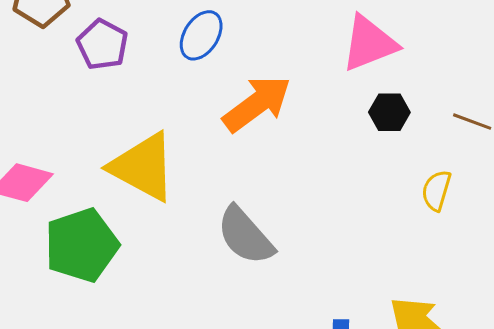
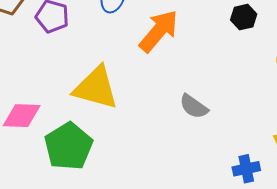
gray semicircle: (245, 236) -> (194, 106), moved, size x0.7

